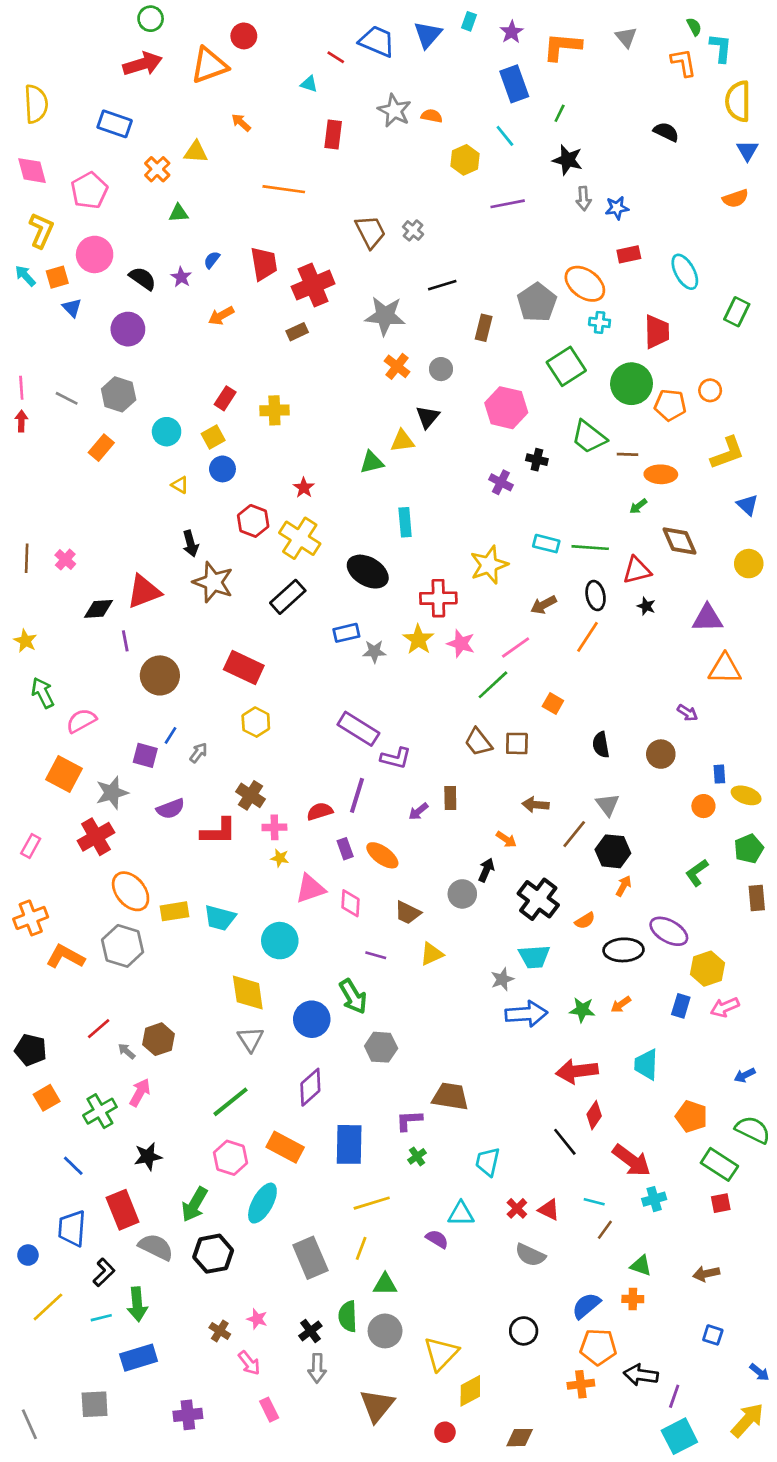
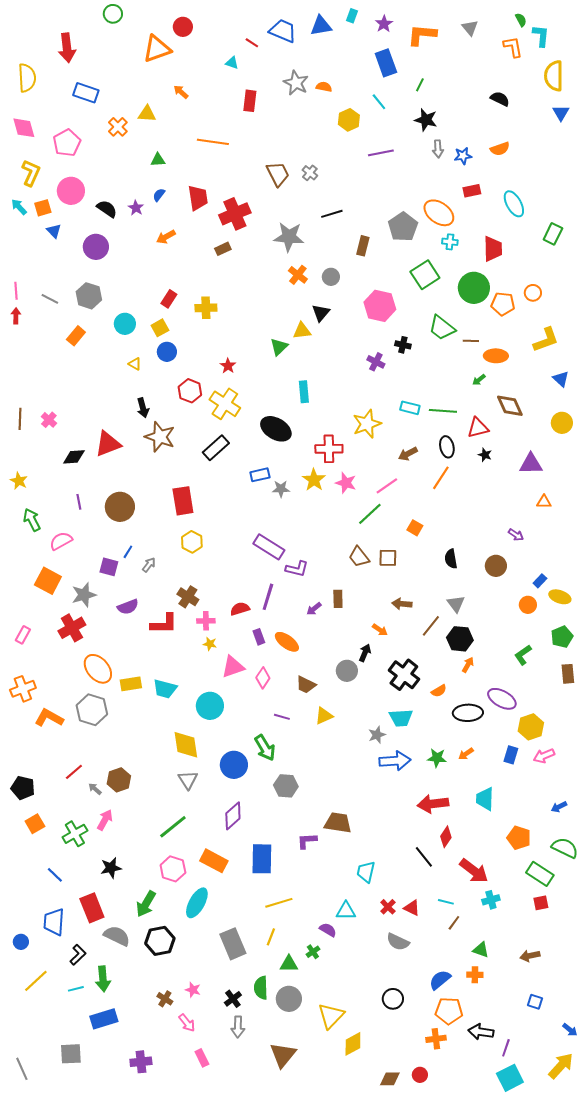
blue triangle: (428, 35) -> (321, 26), turned 40
red arrow: (143, 64) -> (67, 48), moved, turned 100
orange semicircle: (735, 199) -> (500, 149), moved
green triangle: (179, 213) -> (158, 160), moved
green triangle: (372, 462) -> (279, 347), turned -30
purple line: (125, 641) -> (79, 502), moved
red rectangle: (244, 667) -> (183, 501), turned 56
orange triangle: (725, 669) -> (544, 502), size x0.6
blue rectangle: (719, 774) -> (540, 581), turned 48
pink diamond: (350, 903) -> (263, 678), turned 30
green cross: (417, 1156) -> (313, 952), moved
red circle: (445, 1432) -> (420, 1075), moved

